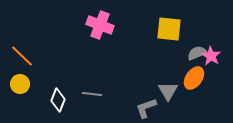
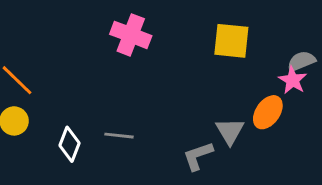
gray semicircle: (197, 53) -> (301, 61), moved

